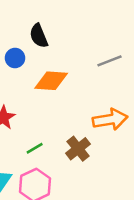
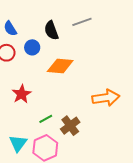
gray line: (109, 61) -> (82, 22), moved
brown cross: (78, 149) -> (70, 126), moved

